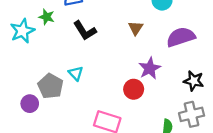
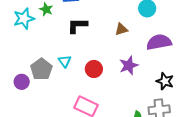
brown triangle: (136, 28) -> (121, 29), turned 32
black L-shape: (85, 31) -> (77, 26), turned 115
red circle: (134, 89) -> (94, 69), moved

